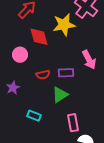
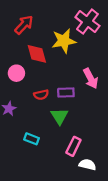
green triangle: (60, 95) -> (59, 116), turned -30
pink rectangle: (73, 123) -> (73, 146), turned 36

